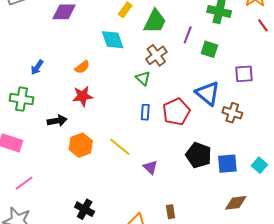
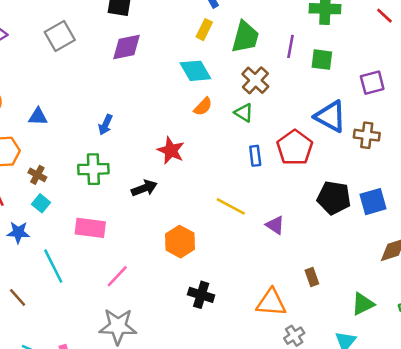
orange semicircle: (82, 67) -> (203, 107), moved
red star: (83, 96) -> (171, 150), turned -30
orange hexagon: (81, 145) -> (180, 242), moved

